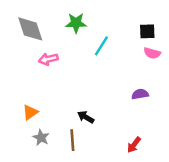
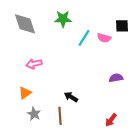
pink semicircle: (152, 53) -> (104, 38), moved
pink arrow: (48, 59) -> (34, 64), moved

